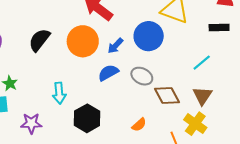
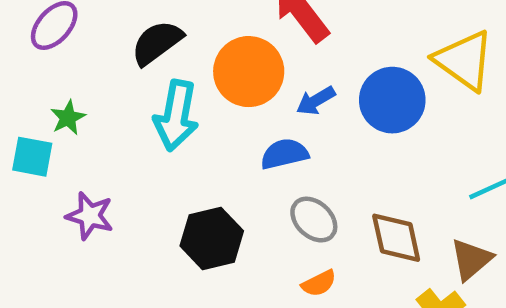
gray ellipse: (142, 76) -> (314, 220), moved
cyan arrow: (59, 93) -> (176, 116), moved, size x1.4

